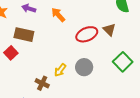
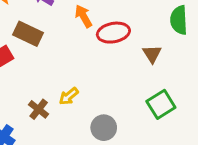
red ellipse: (87, 34) -> (113, 33), moved
gray circle: (84, 67) -> (104, 128), moved

